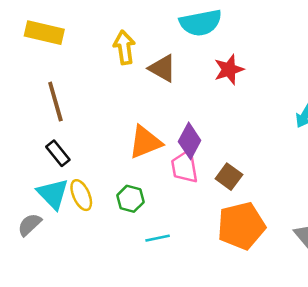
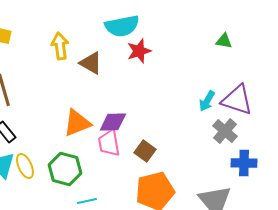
red star: (229, 70) -> (139, 51), moved
purple diamond: (190, 141) -> (113, 122), turned 60
green hexagon: (130, 199) -> (65, 169), size x1.5

